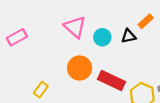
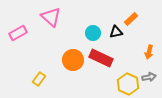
pink triangle: (75, 27) -> (51, 17), moved
red rectangle: (111, 81) -> (101, 58), moved

